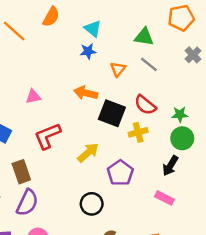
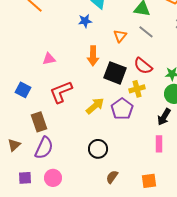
blue star: (88, 51) -> (85, 21), moved
orange arrow: (86, 93) -> (93, 56), turned -102
purple pentagon: (120, 173) -> (122, 109), moved
pink rectangle: (164, 198) -> (159, 144), turned 63

